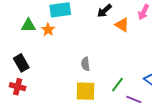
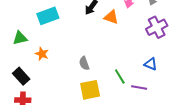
orange star: (48, 30) -> (42, 54), moved
green line: (117, 85) -> (120, 77), turned -56

